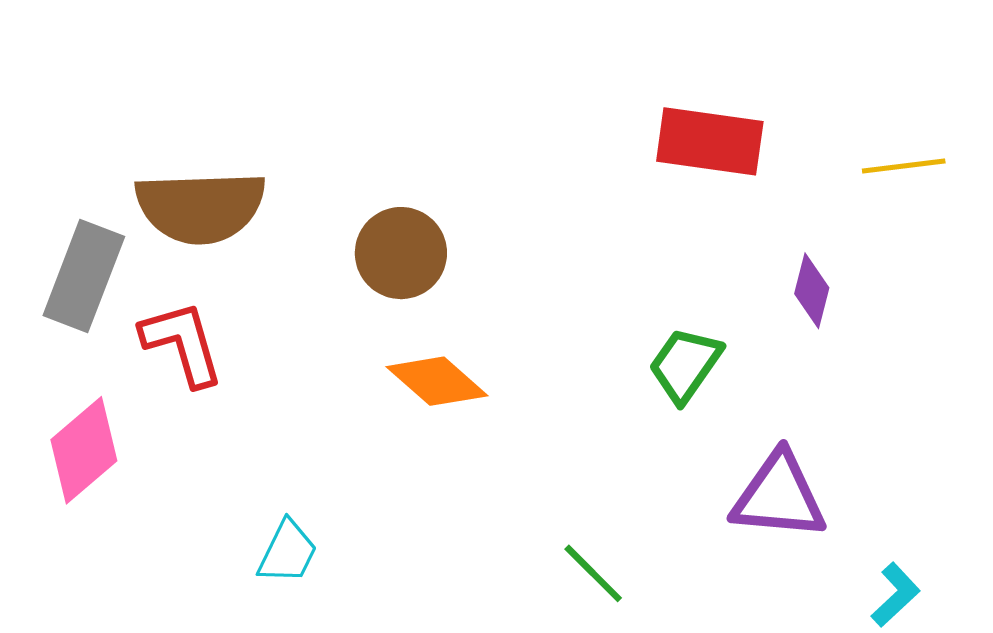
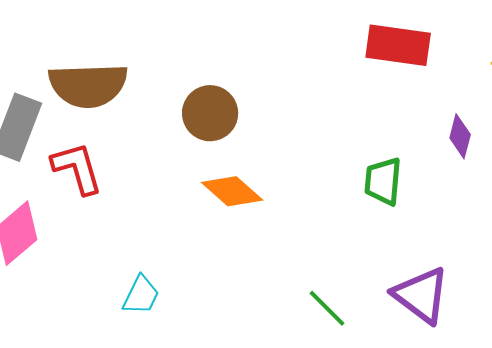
green trapezoid: (685, 365) -> (383, 181), turned -30
purple triangle: (779, 496) -> (421, 295), moved, turned 32

